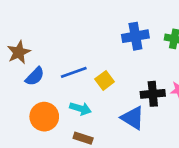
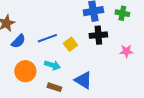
black cross: (153, 94) -> (98, 35), moved
blue triangle: (133, 118) -> (83, 80), moved

